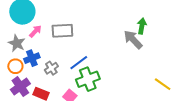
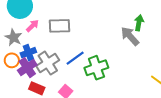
gray cross: (51, 68) -> (48, 63), size x1.6
green cross: (88, 79) -> (96, 68), moved
purple cross: (20, 87) -> (27, 68), moved

